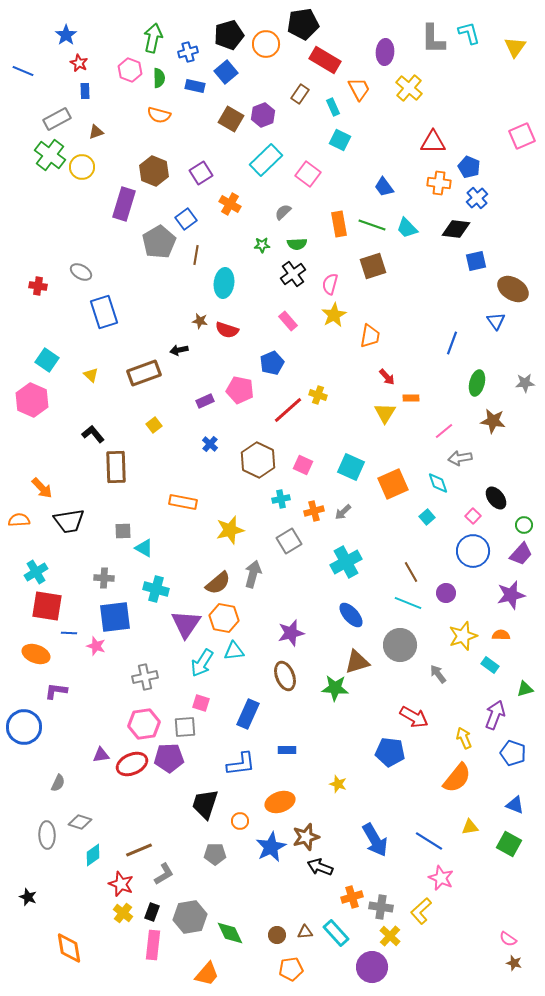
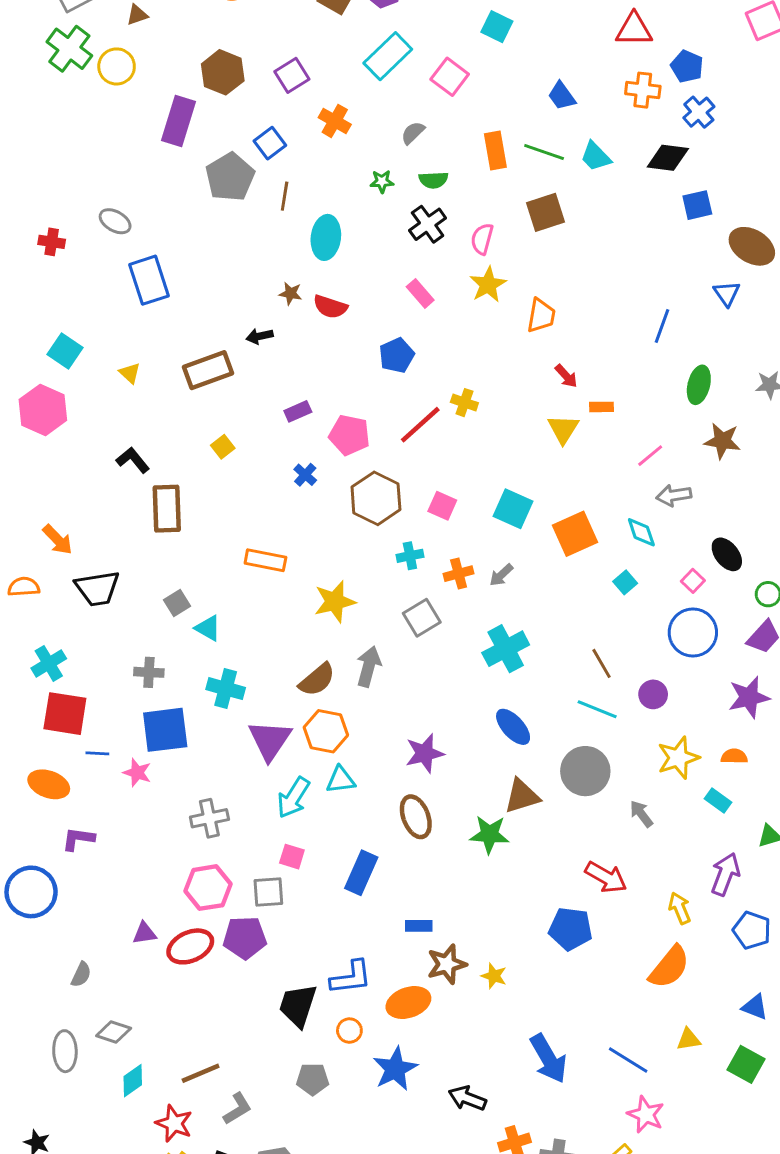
pink pentagon: (240, 390) -> (349, 435), moved
gray square: (123, 531) -> (177, 603), turned -30
blue L-shape: (241, 764) -> (351, 977), moved
brown star: (306, 837) -> (447, 964), moved

